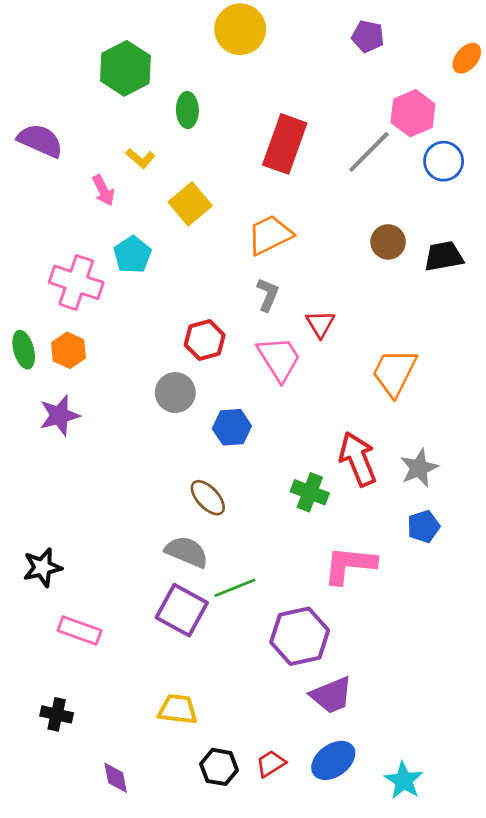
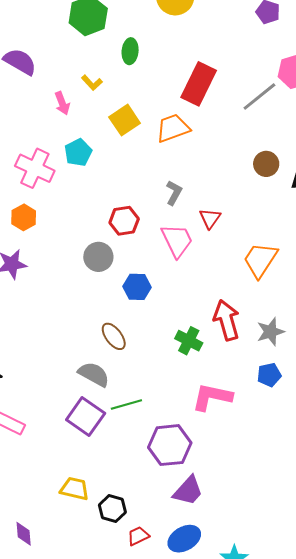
orange trapezoid: (270, 235) -> (173, 128), moved
purple trapezoid: (331, 695) -> (188, 491), turned -32
black hexagon: (219, 767) -> (112, 509), moved

